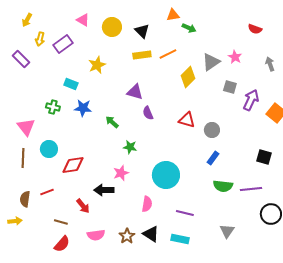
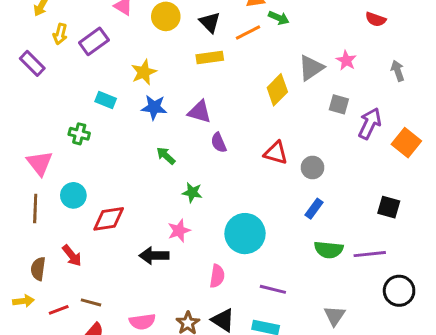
orange line: (168, 54) -> (248, 33), moved
blue star: (83, 108) -> (154, 107), moved
red line: (47, 192) -> (59, 310), moved
red arrow: (83, 206) -> (72, 256), moved

